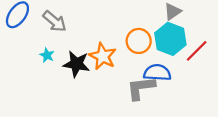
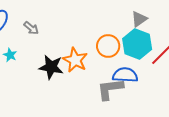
gray arrow: (55, 21) -> (31, 28), size x0.7
cyan star: (47, 55) -> (10, 55), moved

